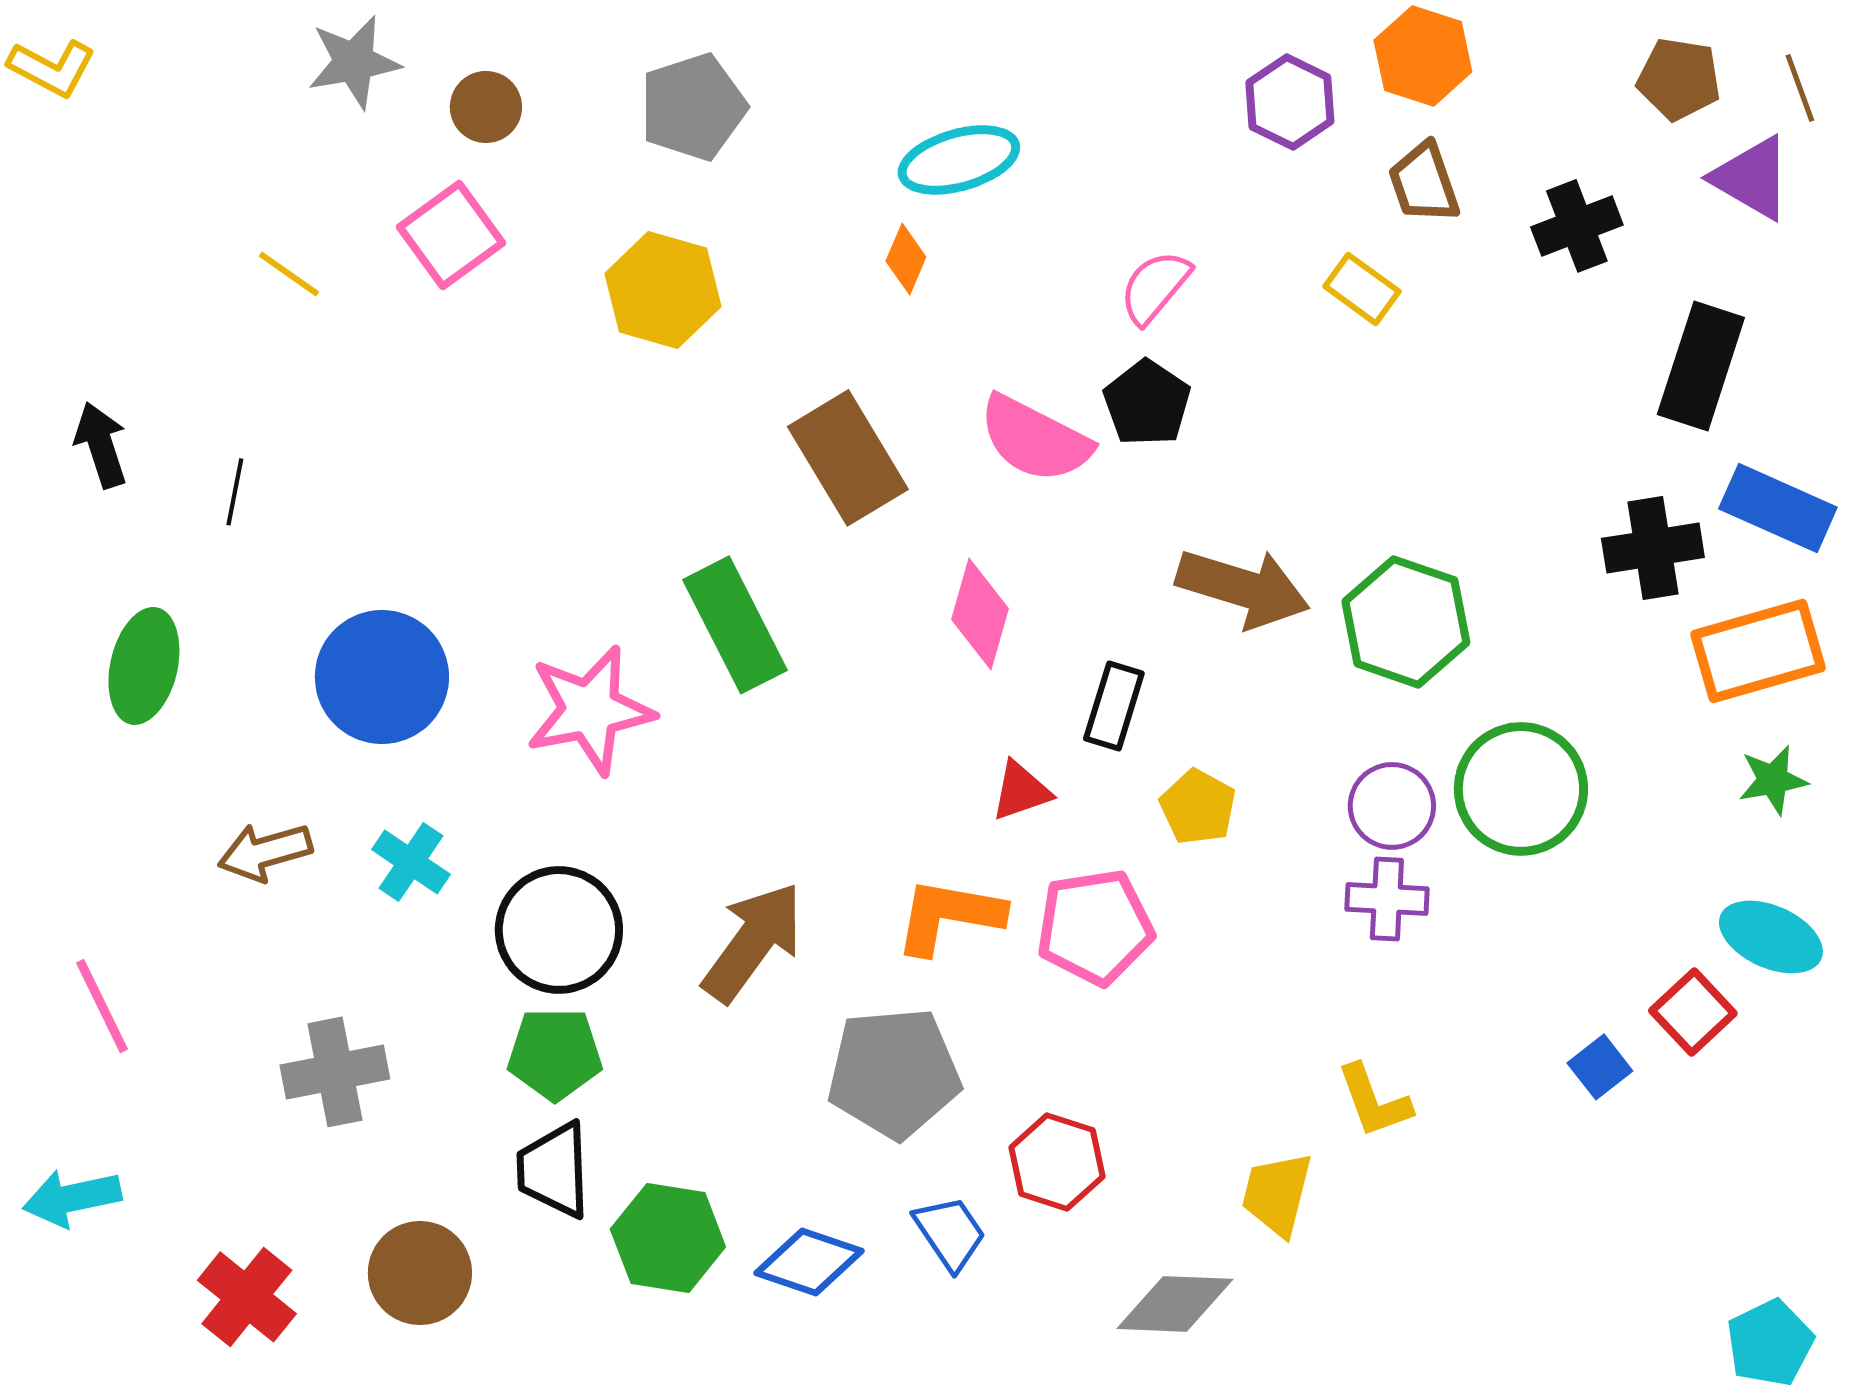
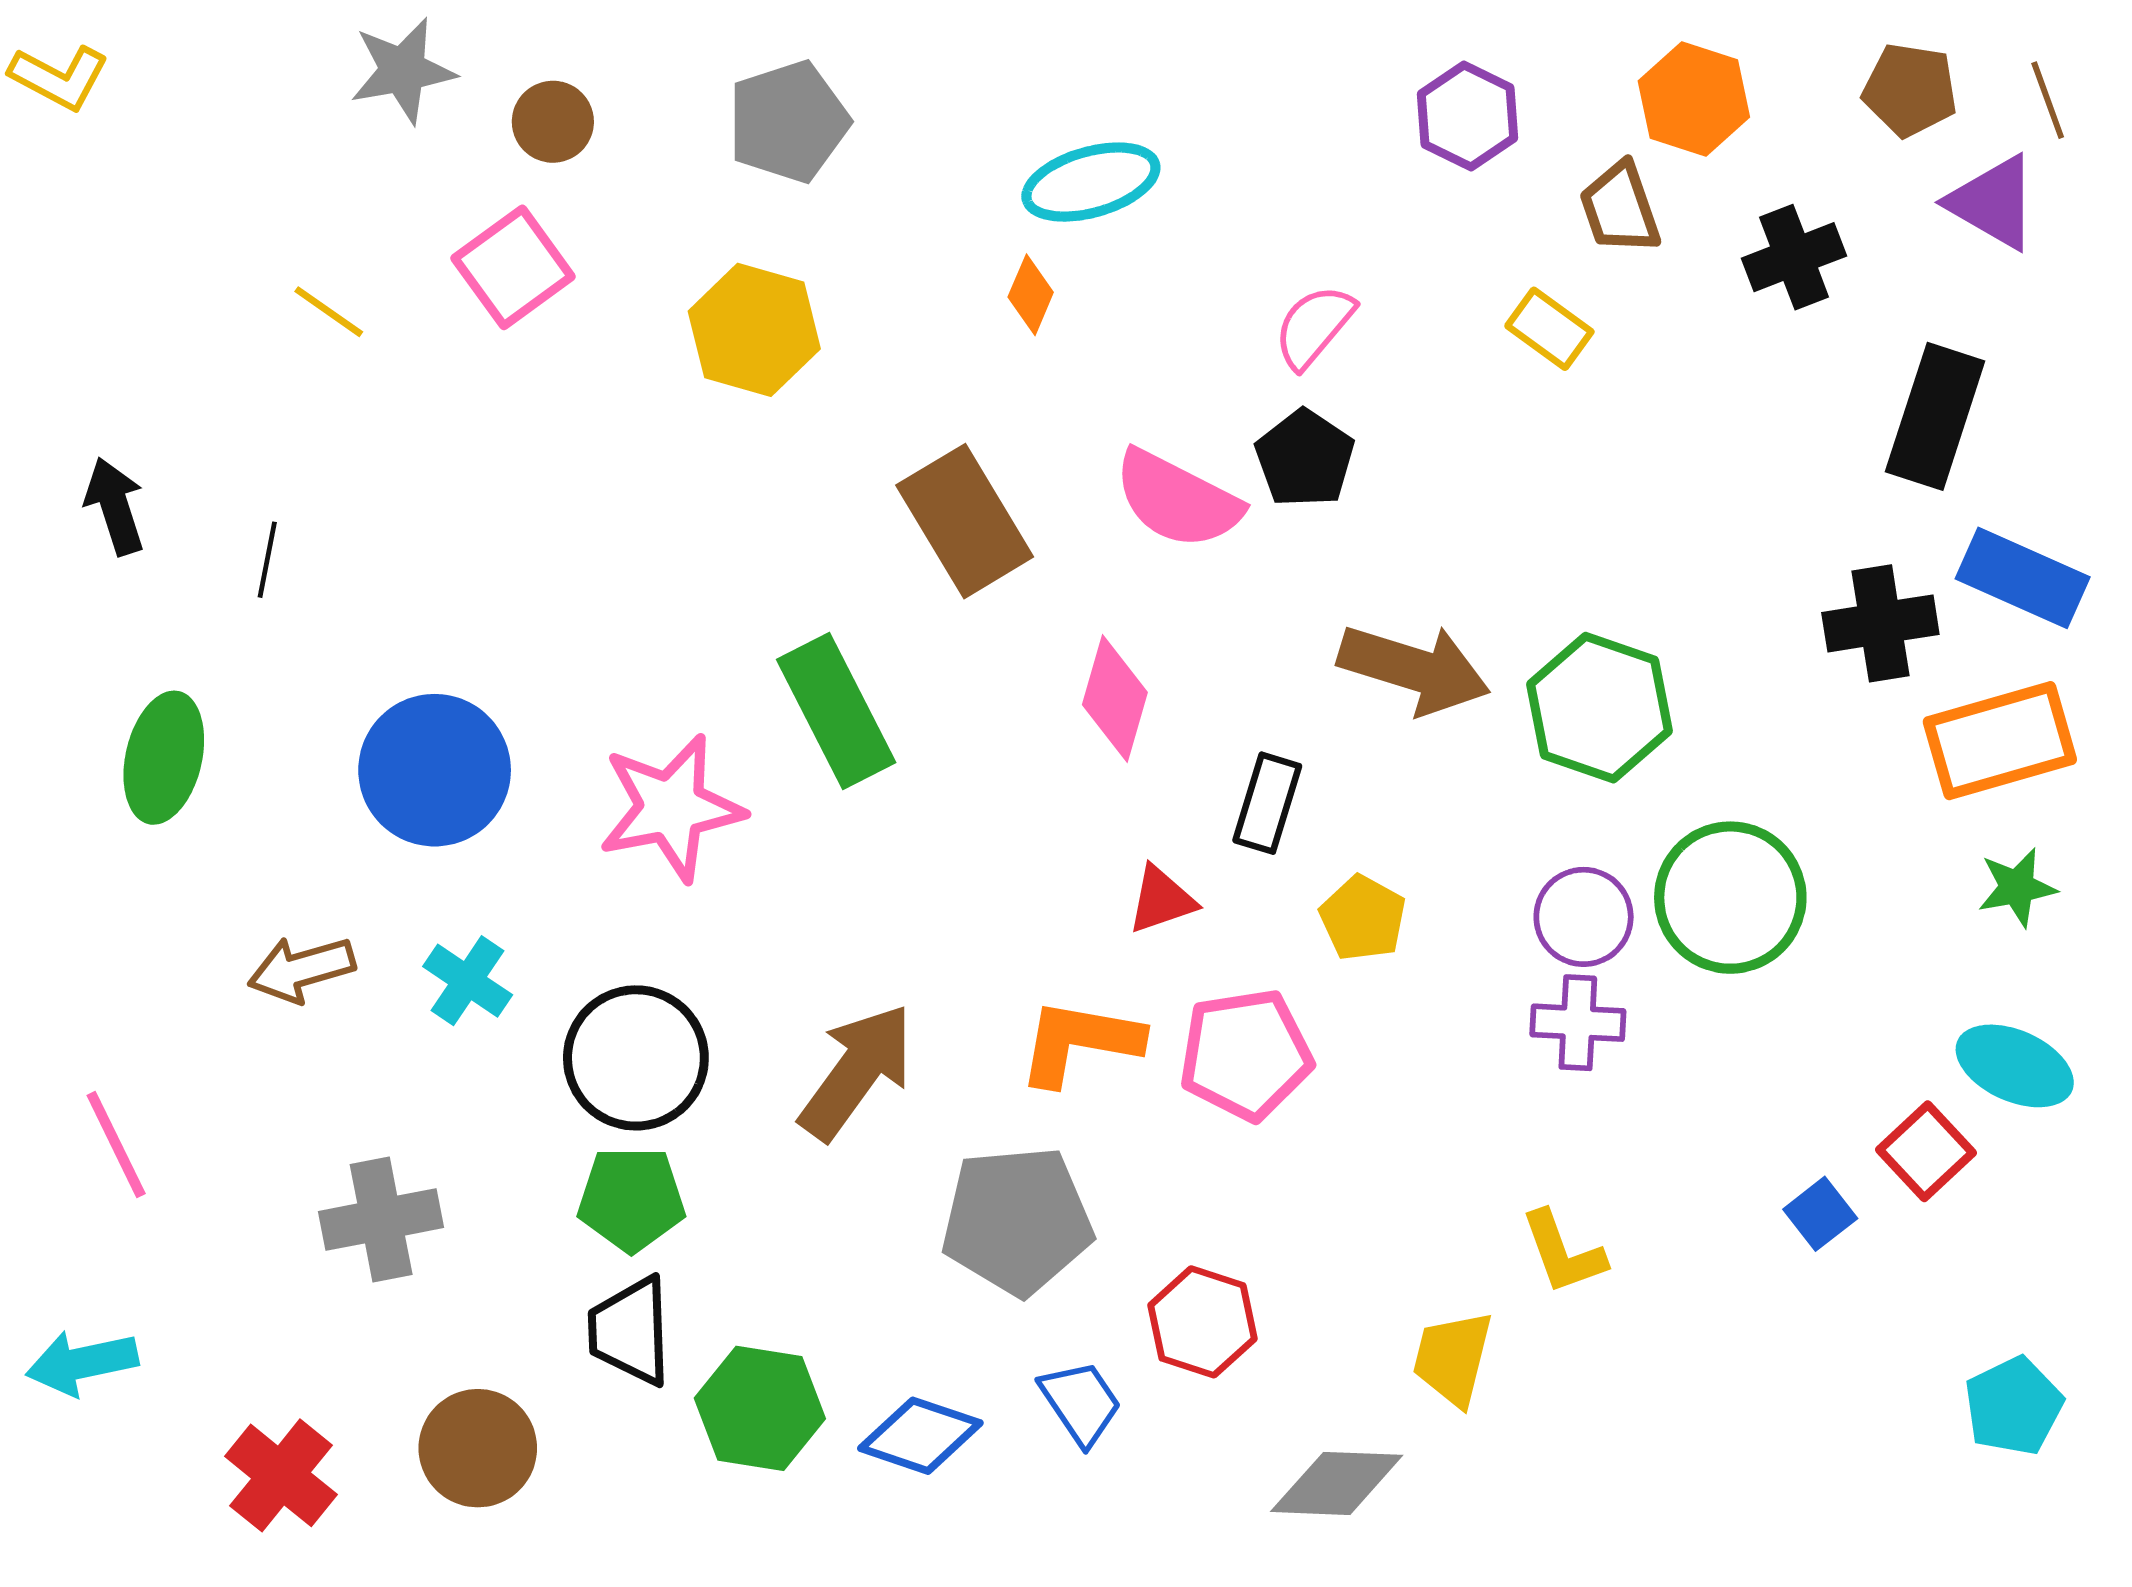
orange hexagon: (1423, 56) -> (1694, 99), moved
cyan pentagon: (1770, 1343) -> (2014, 1406), moved

